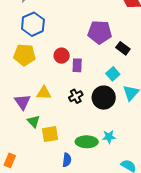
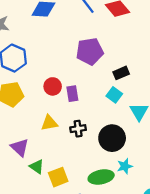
black rectangle: (123, 48) -> (121, 73), moved, turned -48
yellow triangle: (44, 93) -> (49, 123), moved
black cross: (76, 96) -> (78, 129), turned 32
black circle: (104, 98) -> (112, 138), moved

